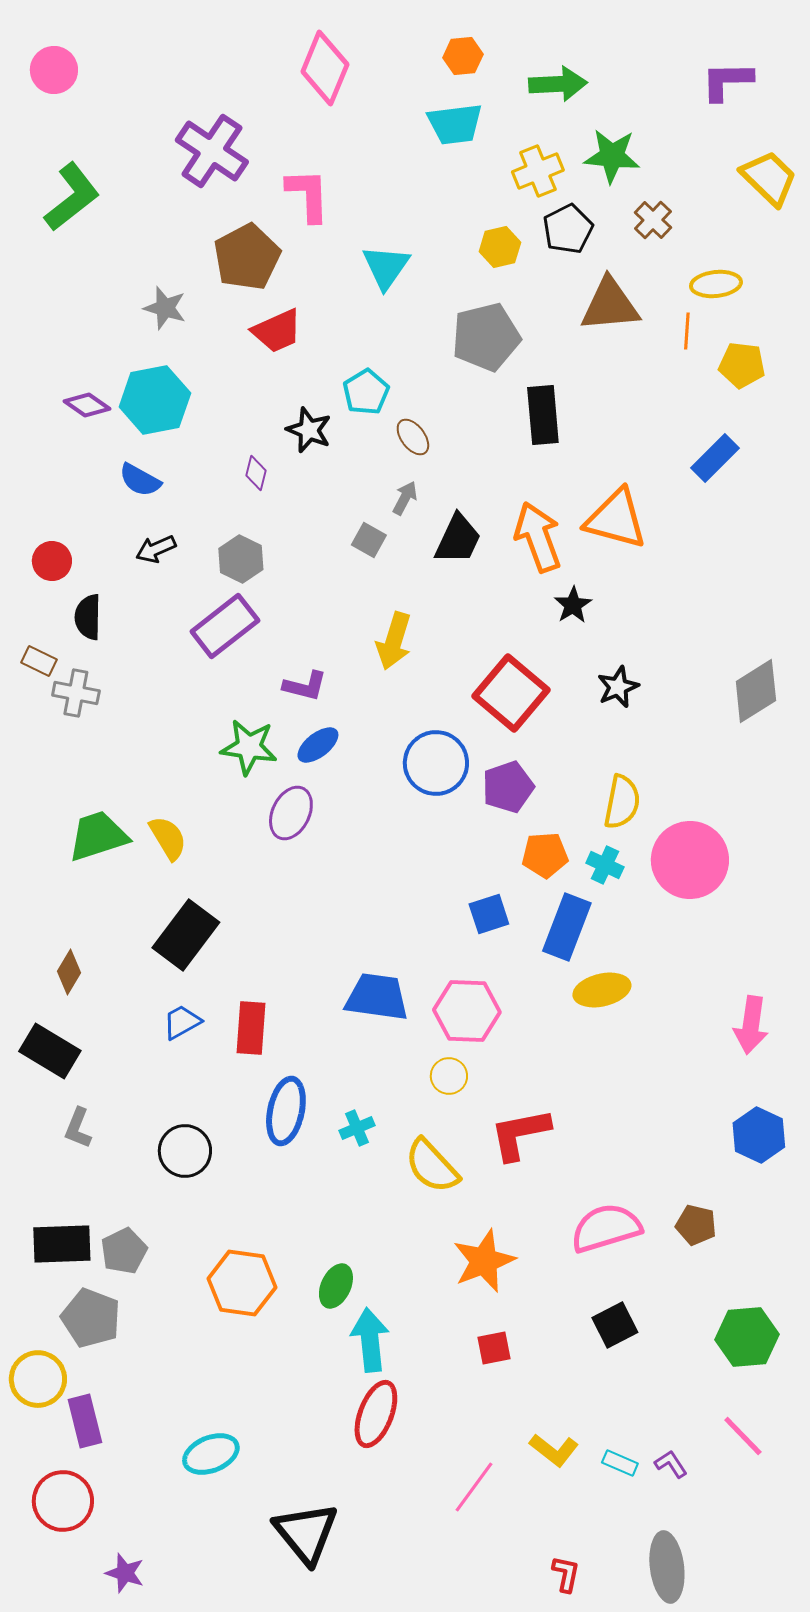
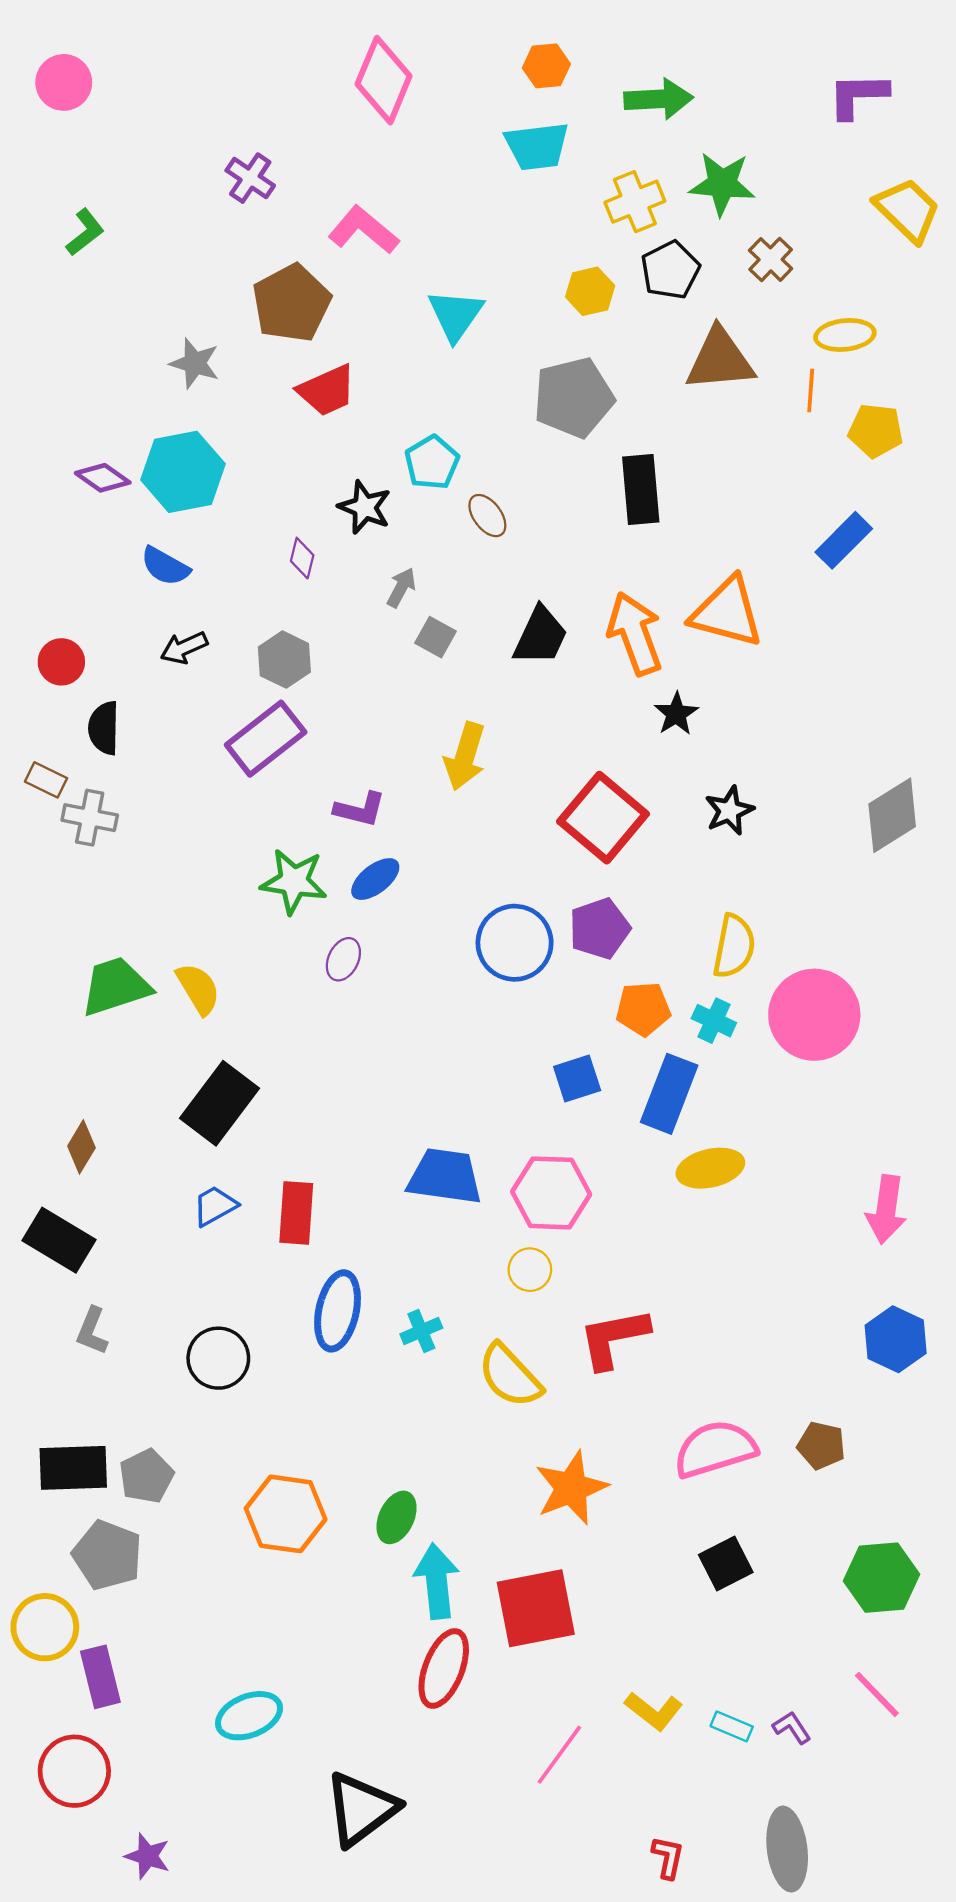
purple cross: (212, 151) -> (250, 178), size x0.6
pink L-shape: (308, 195) -> (363, 230), turned -48
green L-shape: (72, 197) -> (85, 232), size x0.6
gray arrow: (405, 498) -> (401, 588), moved
blue circle: (436, 763) -> (515, 943), moved
purple ellipse: (291, 813) -> (343, 959), size x0.7
red square: (494, 1348) -> (536, 1608), moved, size x2.0
black triangle: (306, 1533) -> (361, 1809), turned 32

